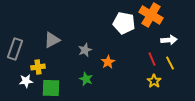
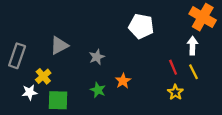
orange cross: (151, 15) -> (203, 17), moved
white arrow: (169, 40) -> (192, 46), turned -84
orange star: (108, 62) -> (123, 81), moved
yellow cross: (38, 67) -> (43, 76), turned -32

